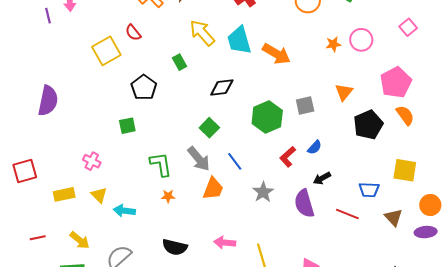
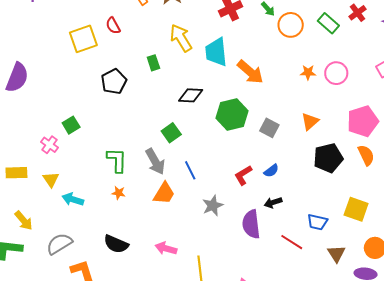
gray square: (305, 106) -> (269, 128), turned 30
green hexagon: (267, 117) -> (232, 114), moved
green square: (127, 126) -> (71, 125), moved, turned -30

